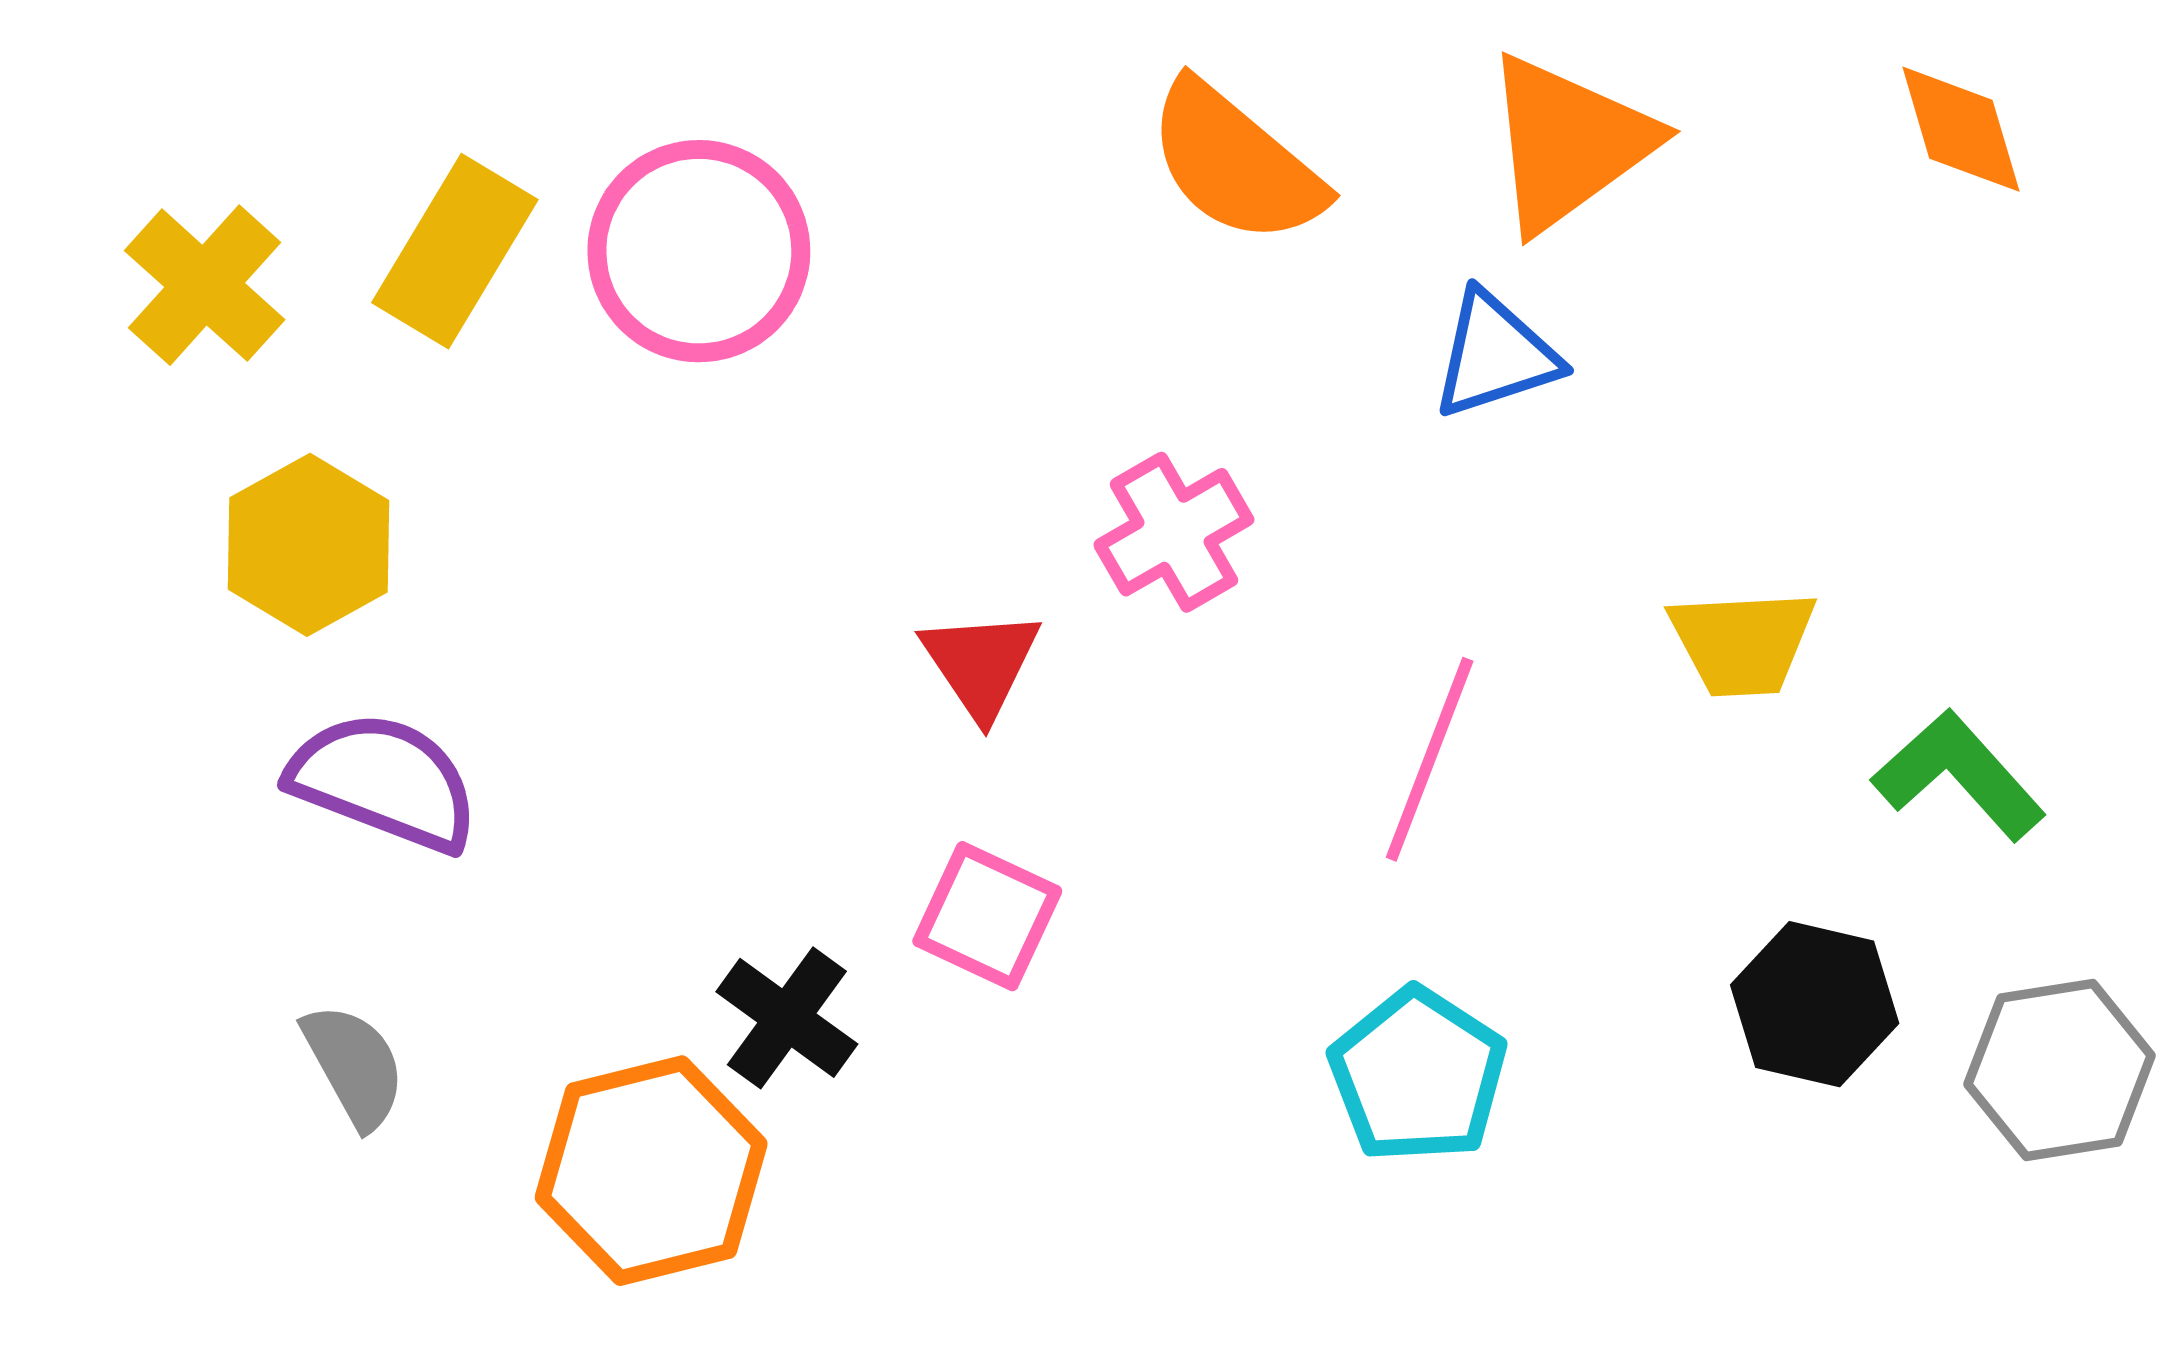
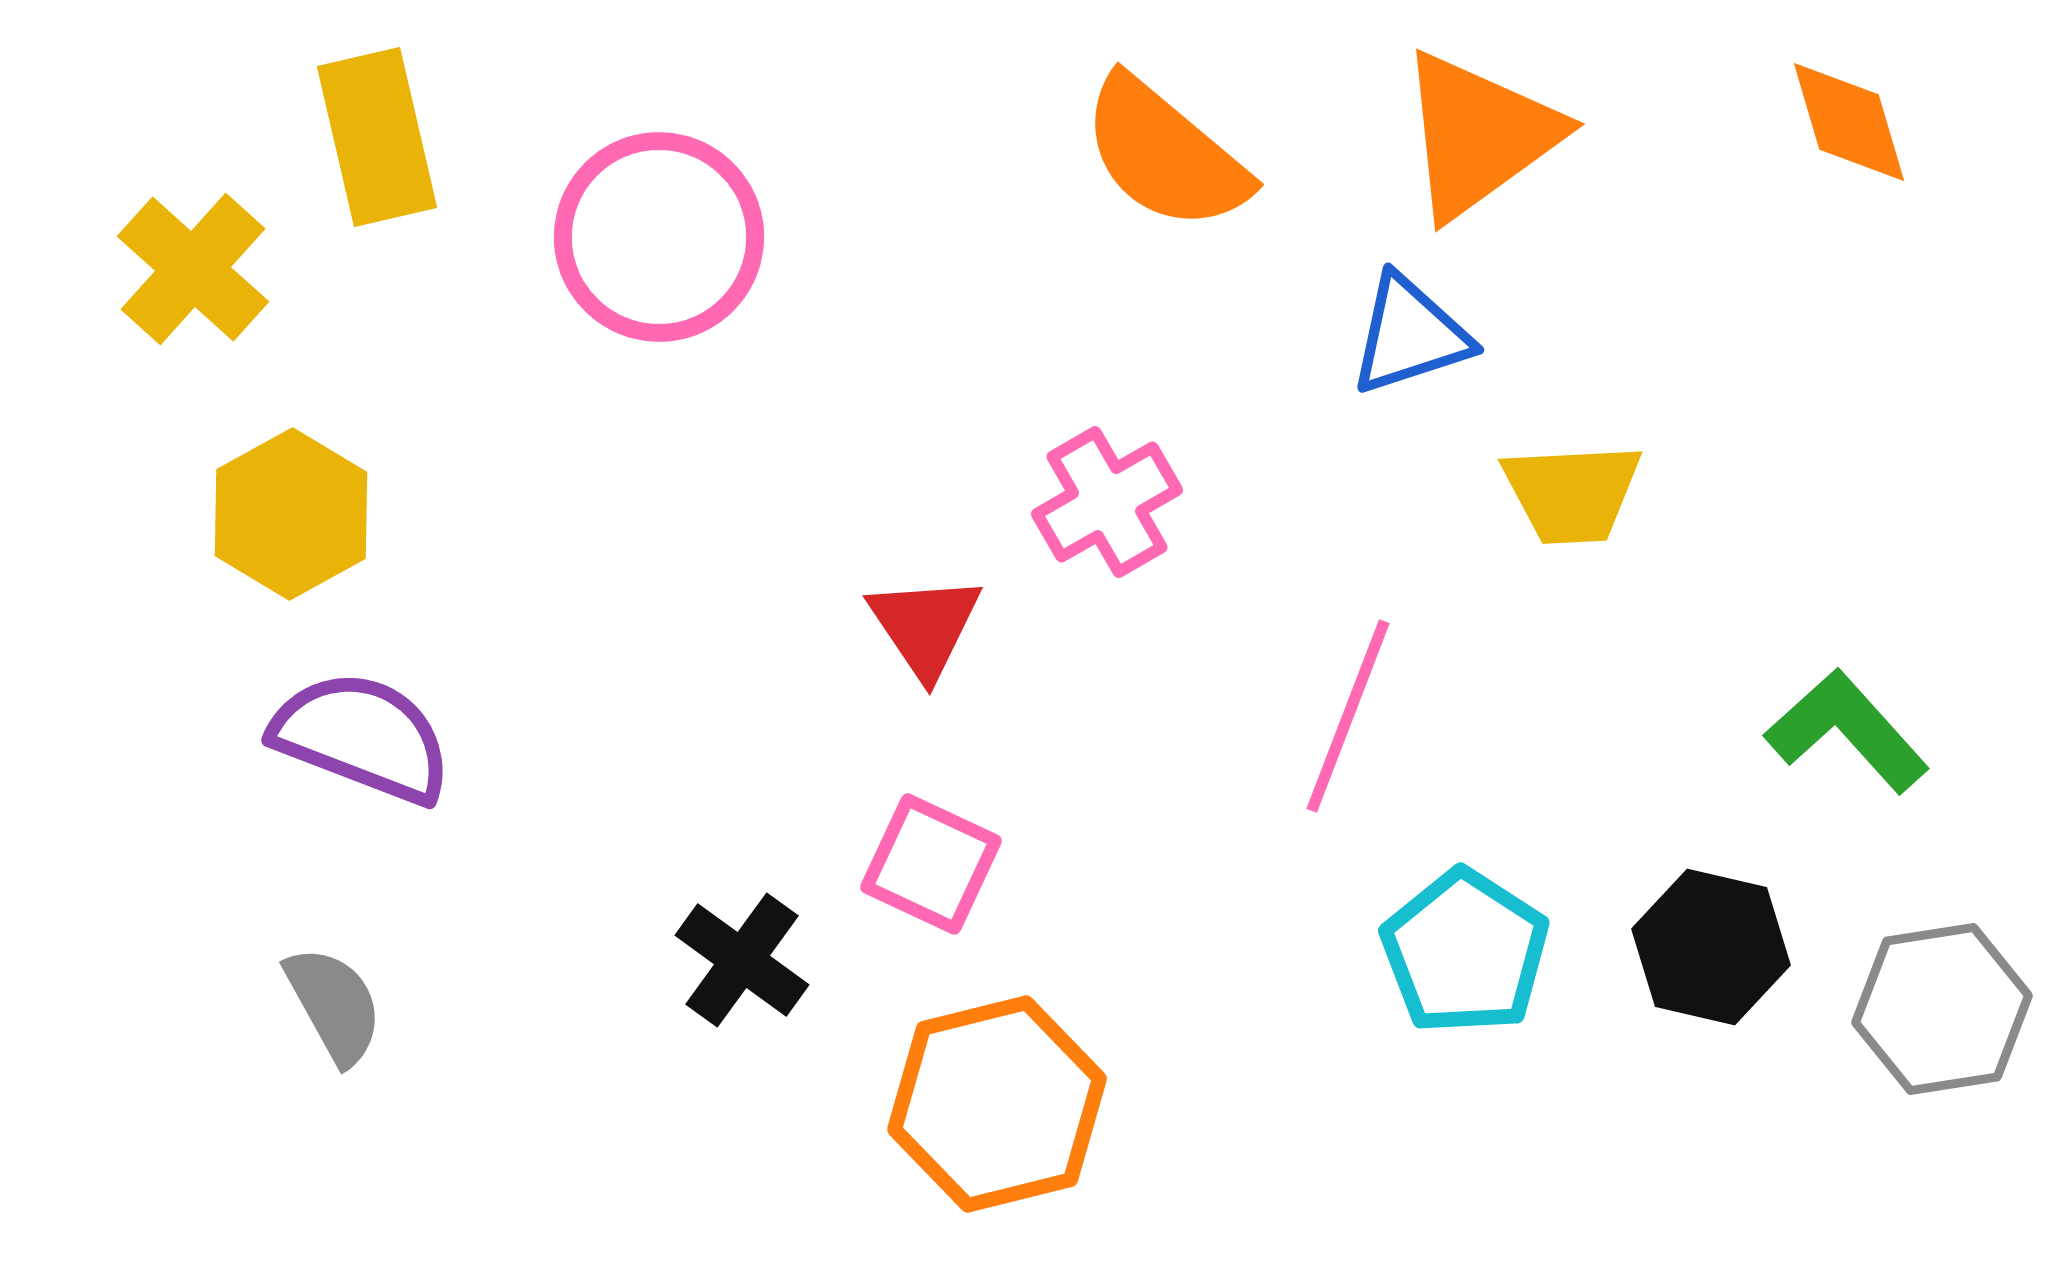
yellow rectangle: (455, 251) -> (377, 137), moved, turned -44
yellow trapezoid: (1742, 643) -> (1572, 493), moved
cyan pentagon: (1418, 1075) -> (1465, 952), moved
orange hexagon: (651, 1171) -> (997, 1104), moved

